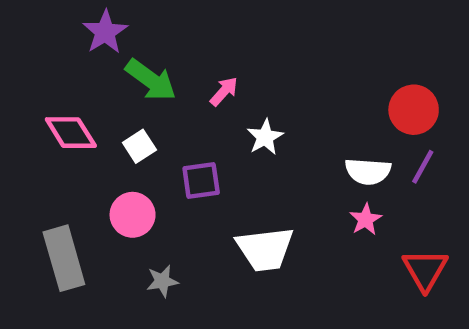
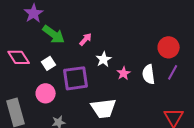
white semicircle: (368, 171) -> (149, 74), turned 78
purple square: (201, 181) -> (76, 78), size x1.5
pink star: (366, 219) -> (124, 73), moved

